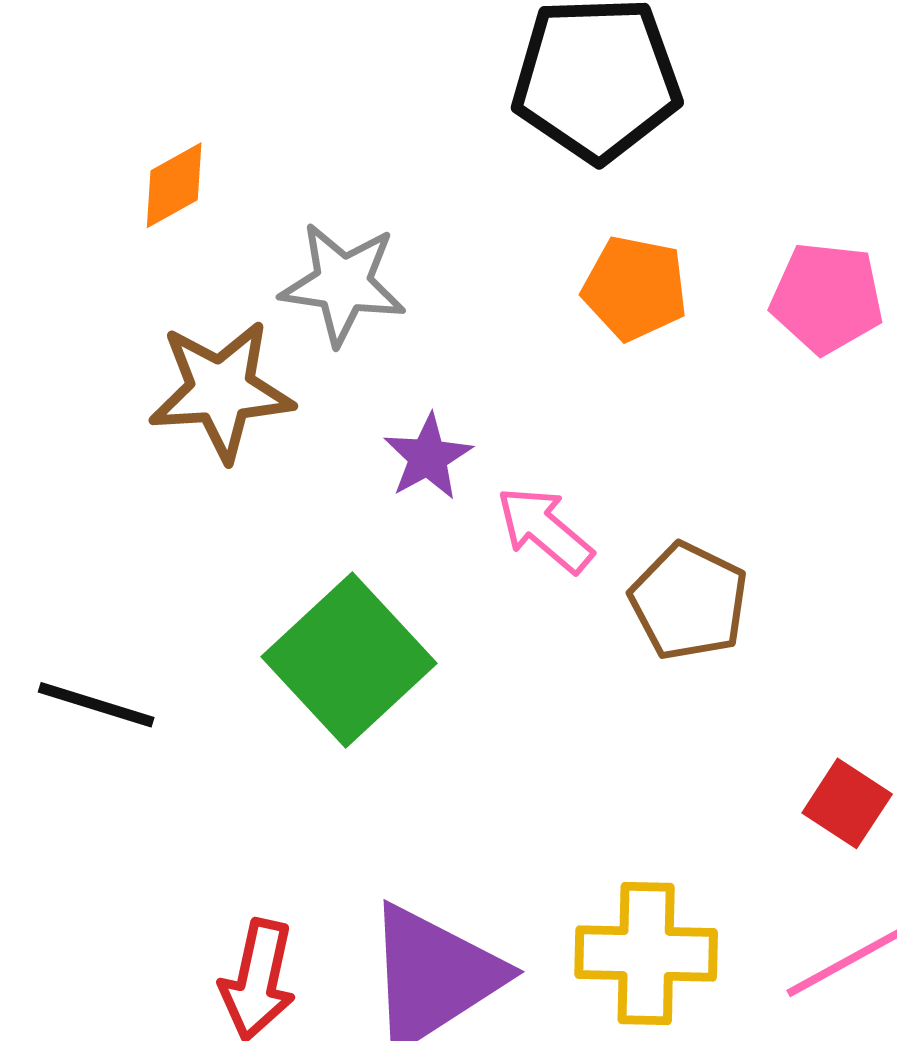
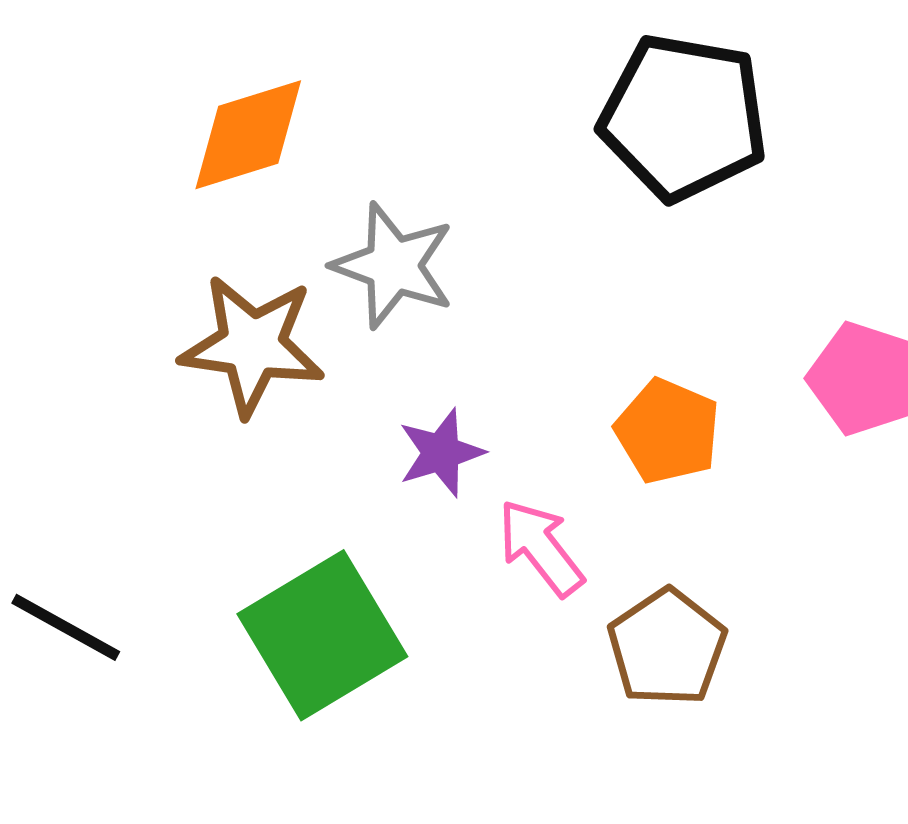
orange diamond: (174, 185) -> (248, 135), size x1.5
orange pentagon: (635, 288) -> (668, 431), moved

